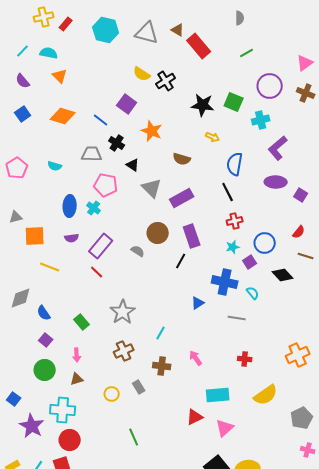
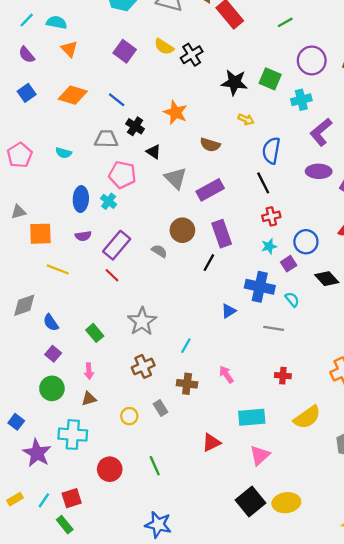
purple square: (127, 104) -> (125, 51), moved
red triangle: (195, 417) -> (211, 443), moved
red circle: (70, 440) -> (110, 469), moved

